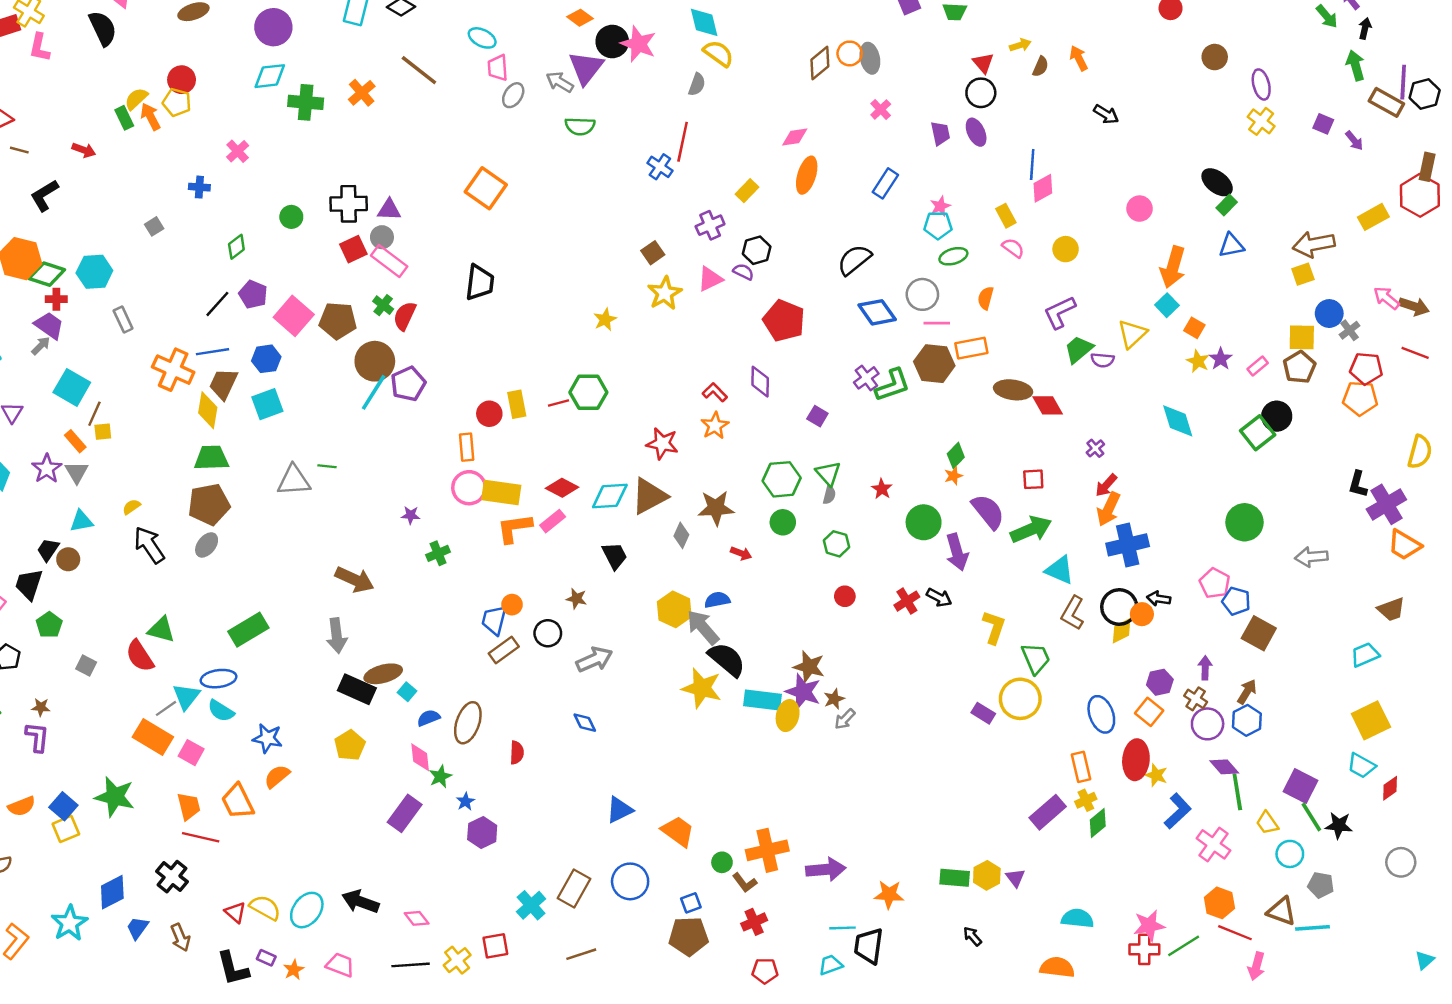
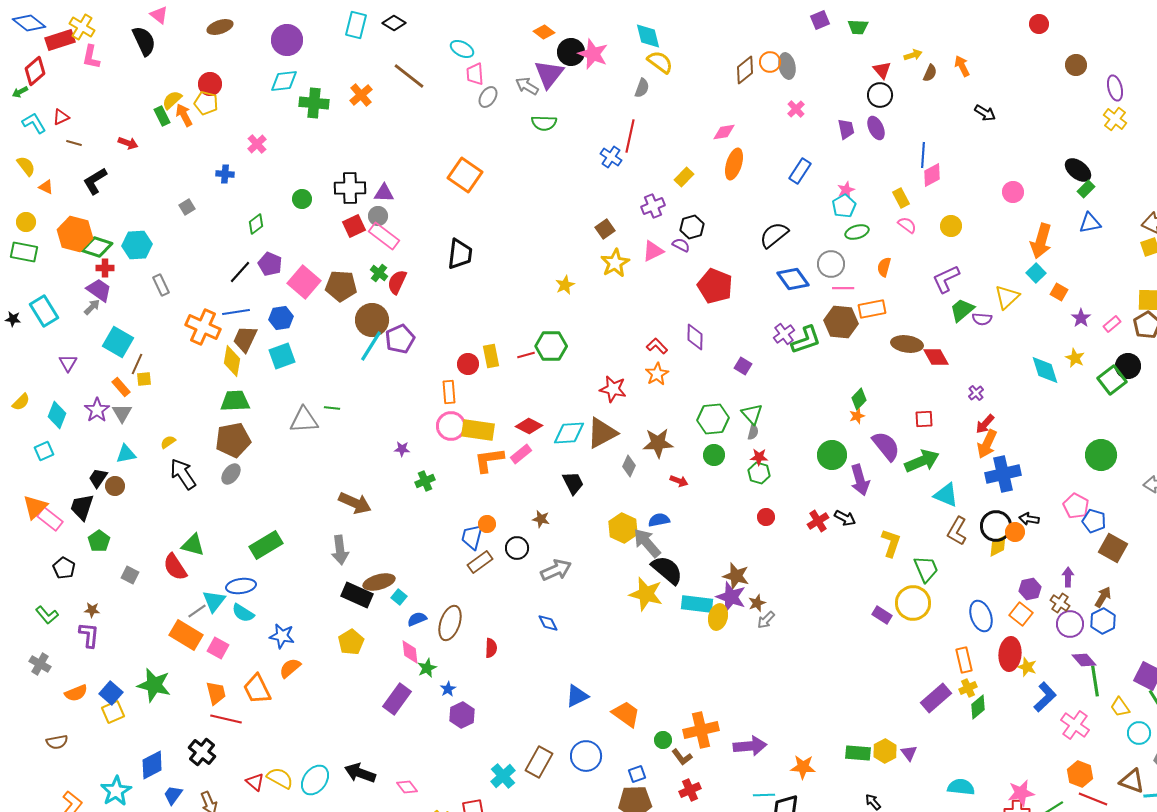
cyan pentagon: (938, 225) -> (844, 206), turned -30
yellow star: (1198, 361) -> (1075, 358), moved
red star: (882, 489) -> (759, 457), moved, turned -30

